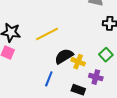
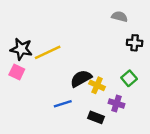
yellow line: (47, 34) -> (48, 52), moved
blue line: (49, 79) -> (63, 104), turned 49

